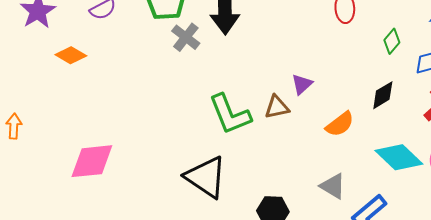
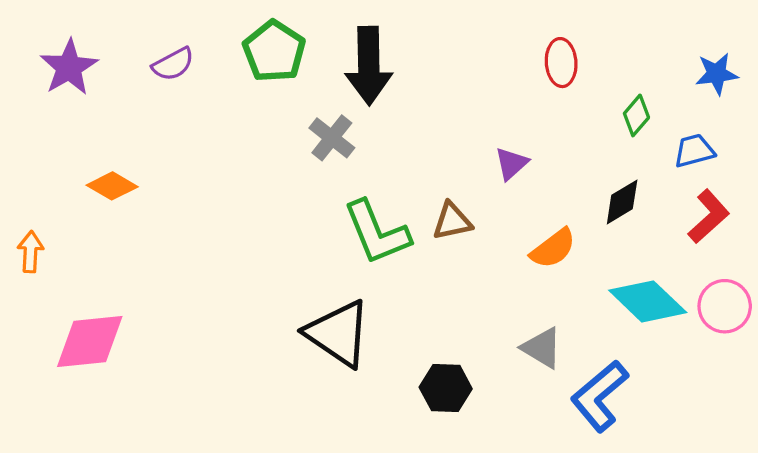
gray cross: (186, 37) -> (332, 138), moved
orange diamond: (71, 55) -> (112, 186), moved
purple triangle: (302, 84) -> (511, 164), moved
pink diamond: (92, 161) -> (90, 341), moved

